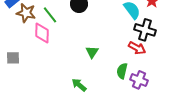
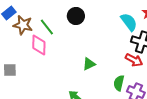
green triangle: (92, 52) -> (89, 64), turned 32

